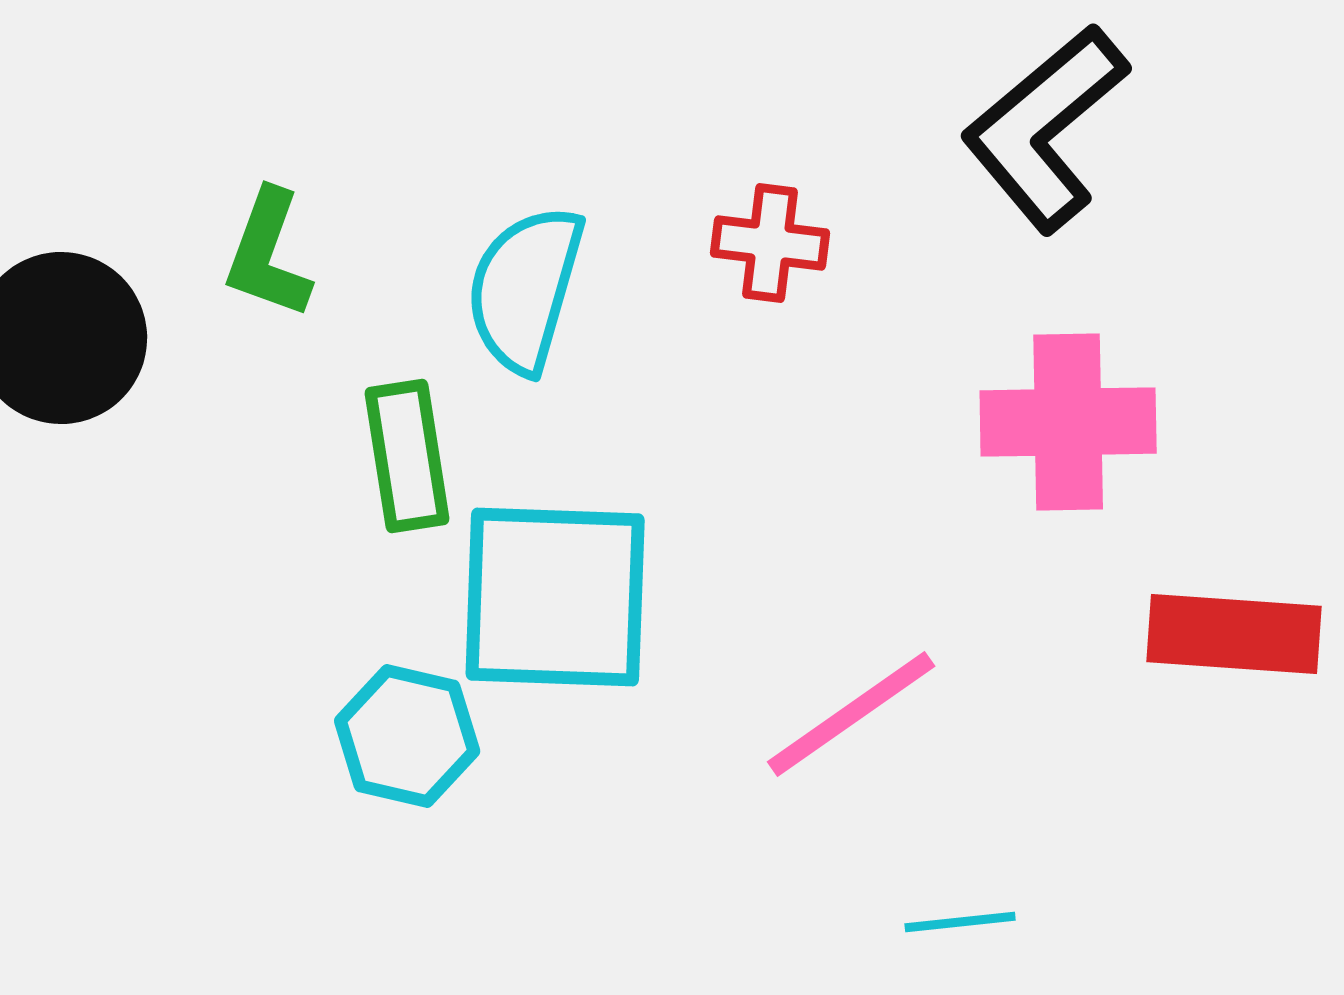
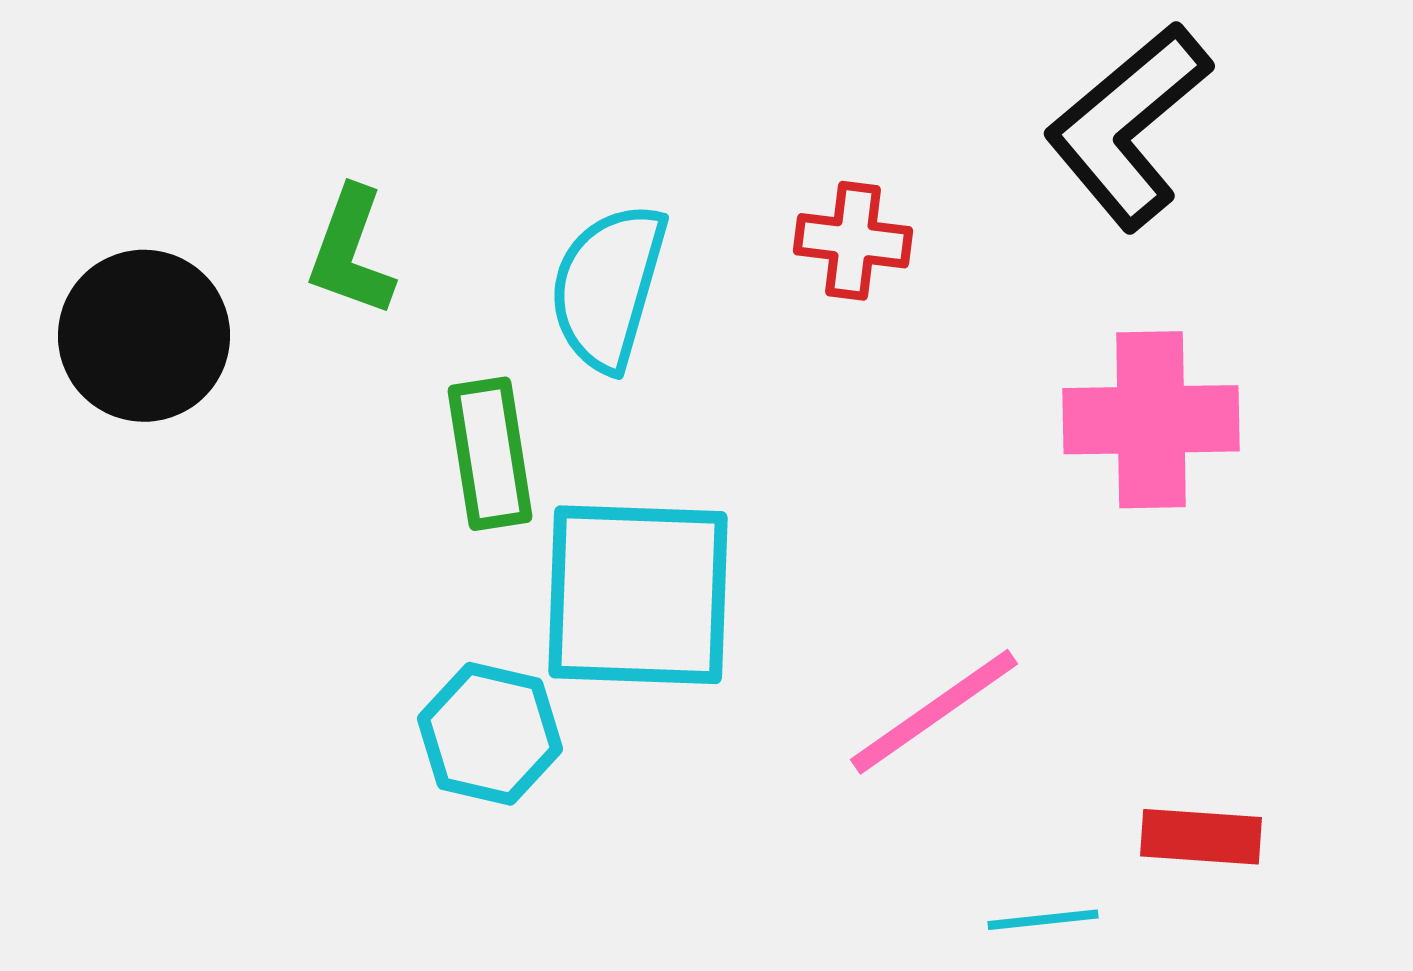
red rectangle: (1234, 634) -> (1201, 837), moved, size x0.7

